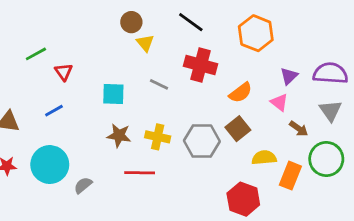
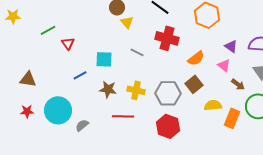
purple triangle: (289, 76) -> (231, 46), turned -40
blue line: (54, 111) -> (80, 75), moved
red hexagon: (243, 199) -> (168, 126), moved

